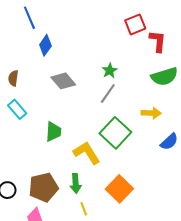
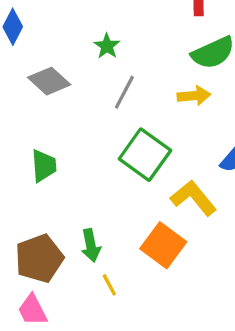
green star: (110, 71) -> (107, 46), moved
yellow arrow: (151, 113) -> (194, 96), moved
yellow L-shape: (87, 153) -> (194, 198), moved

